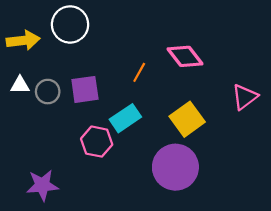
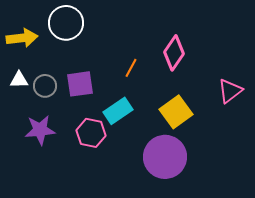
pink diamond: (185, 56) -> (174, 53), turned 72
purple star: (42, 185) -> (40, 130), moved

